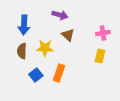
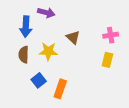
purple arrow: (60, 15) -> (46, 13), moved
orange rectangle: (59, 73) -> (60, 89), moved

